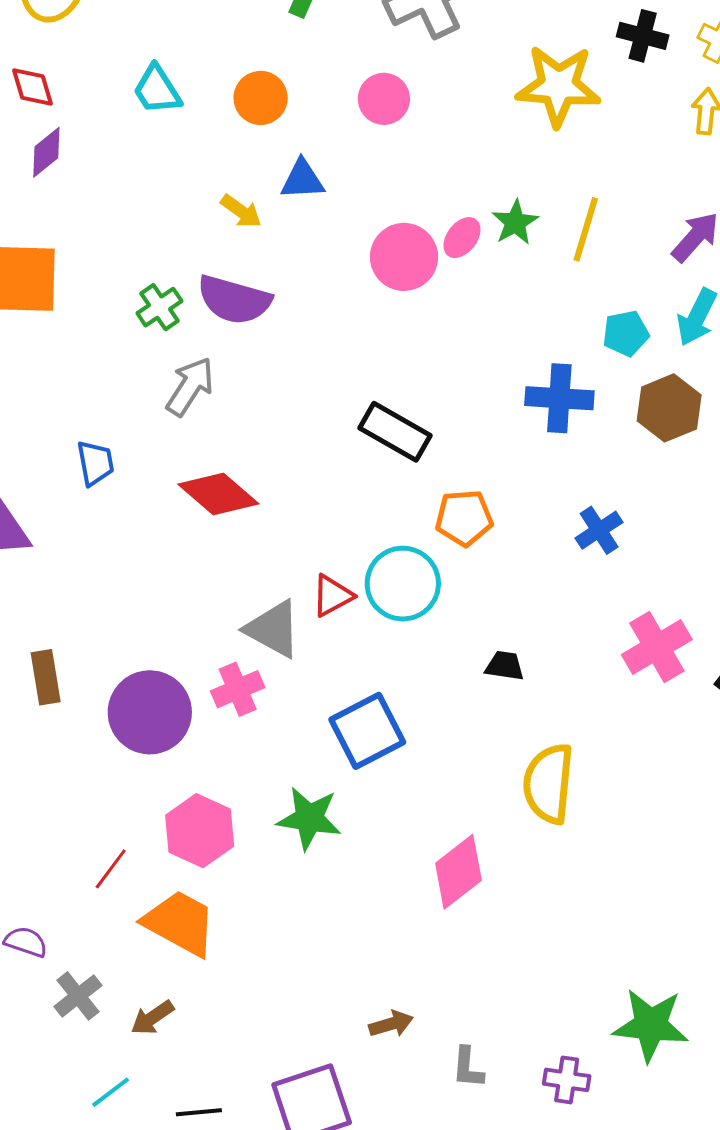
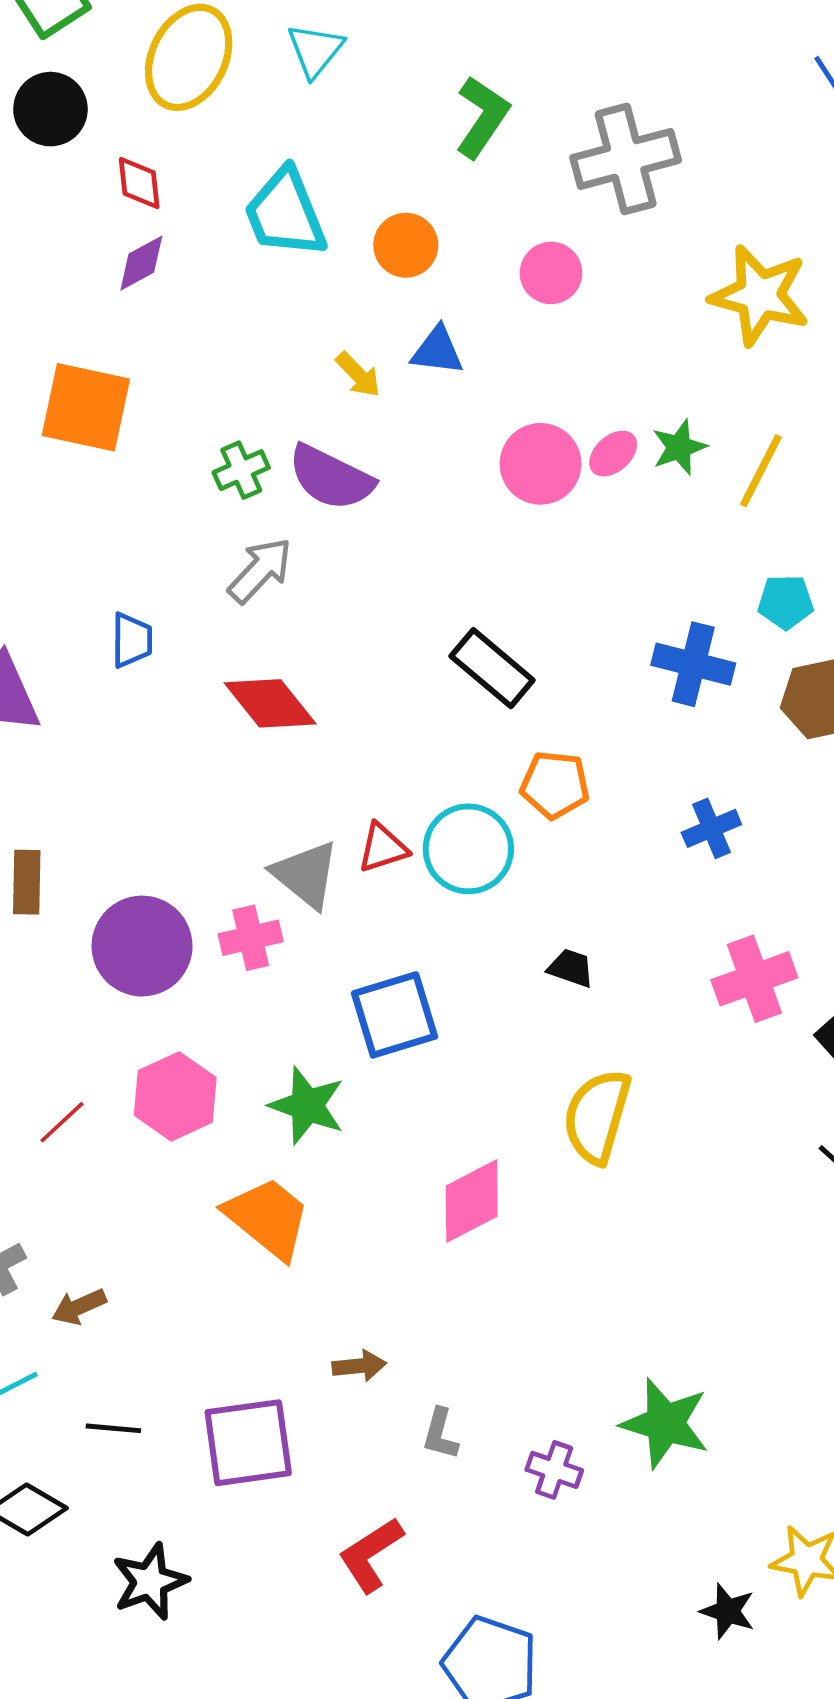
cyan trapezoid: (157, 90) -> (285, 213), size x1.5
orange trapezoid: (180, 923) -> (268, 1218), moved

